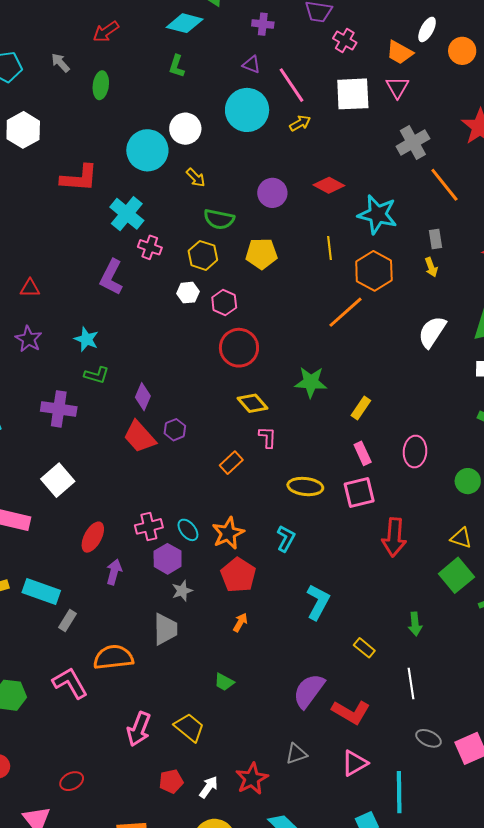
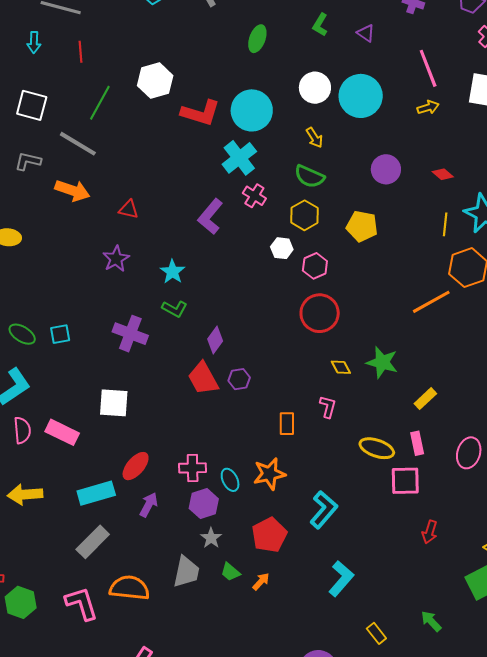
purple triangle: (251, 65) -> (366, 33), moved
green ellipse: (101, 85) -> (257, 39), moved
cyan circle: (247, 110) -> (361, 96), moved
white hexagon: (23, 130) -> (155, 81), moved
cyan circle: (147, 150) -> (252, 110), moved
red diamond: (329, 185) -> (443, 174), size x0.7
green semicircle: (219, 219) -> (309, 176), moved
yellow line: (329, 248) -> (445, 224), moved
yellow diamond: (253, 403) -> (341, 367), moved, size x0.7
orange rectangle: (231, 463) -> (287, 424), turned -60
white square: (58, 480) -> (114, 403), turned 32
yellow ellipse: (305, 487) -> (377, 448), moved
orange star: (228, 533) -> (269, 474), moved
red arrow: (394, 537) -> (430, 532), size x0.6
cyan L-shape: (286, 539) -> (324, 510), size x1.4
gray star: (182, 591) -> (211, 538), turned -30
cyan rectangle: (41, 592) -> (96, 493), moved, turned -48
gray rectangle: (67, 620) -> (93, 542), size x1.6
green arrow: (415, 624) -> (431, 621), turned 130
green trapezoid: (224, 682) -> (230, 572), moved

